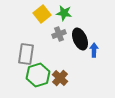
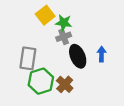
green star: (64, 13) -> (64, 23), moved
black ellipse: (80, 39) -> (78, 56), moved

